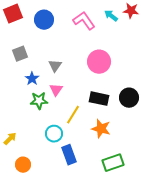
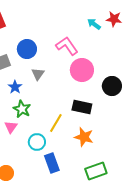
blue circle: (44, 20) -> (27, 49), moved
pink L-shape: (84, 21) -> (67, 46), moved
pink triangle: (56, 90) -> (11, 127), moved
black circle: (129, 98) -> (112, 86), moved
green star: (39, 101) -> (22, 109), turned 30

